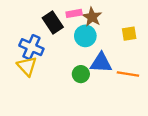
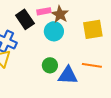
yellow square: (129, 34) -> (93, 29), size x1.5
blue triangle: (101, 63) -> (68, 75), moved

